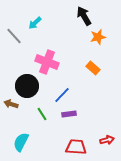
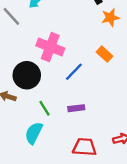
blue line: (62, 95) -> (74, 72), moved
cyan semicircle: (21, 142) -> (34, 133), moved

